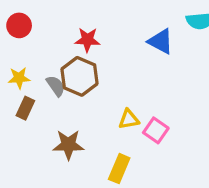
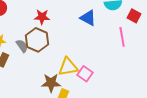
yellow triangle: (129, 119) -> (68, 67), size x1.5
brown star: (68, 145) -> (51, 83), moved

